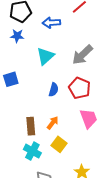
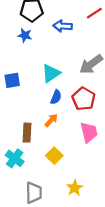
cyan triangle: (45, 56) -> (51, 73), moved
orange arrow: (53, 123) -> (51, 120), moved
cyan cross: (32, 151) -> (15, 158), moved

